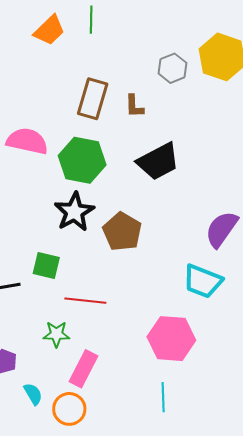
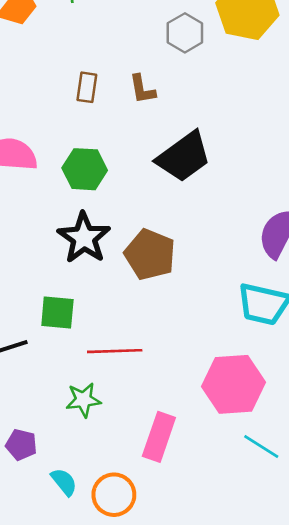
brown rectangle: (93, 99) -> (87, 87), size x0.6
green hexagon: (82, 160) -> (85, 169), size x0.7
pink rectangle: (84, 369) -> (159, 437), moved
cyan line: (163, 397) -> (261, 447), moved, turned -48

